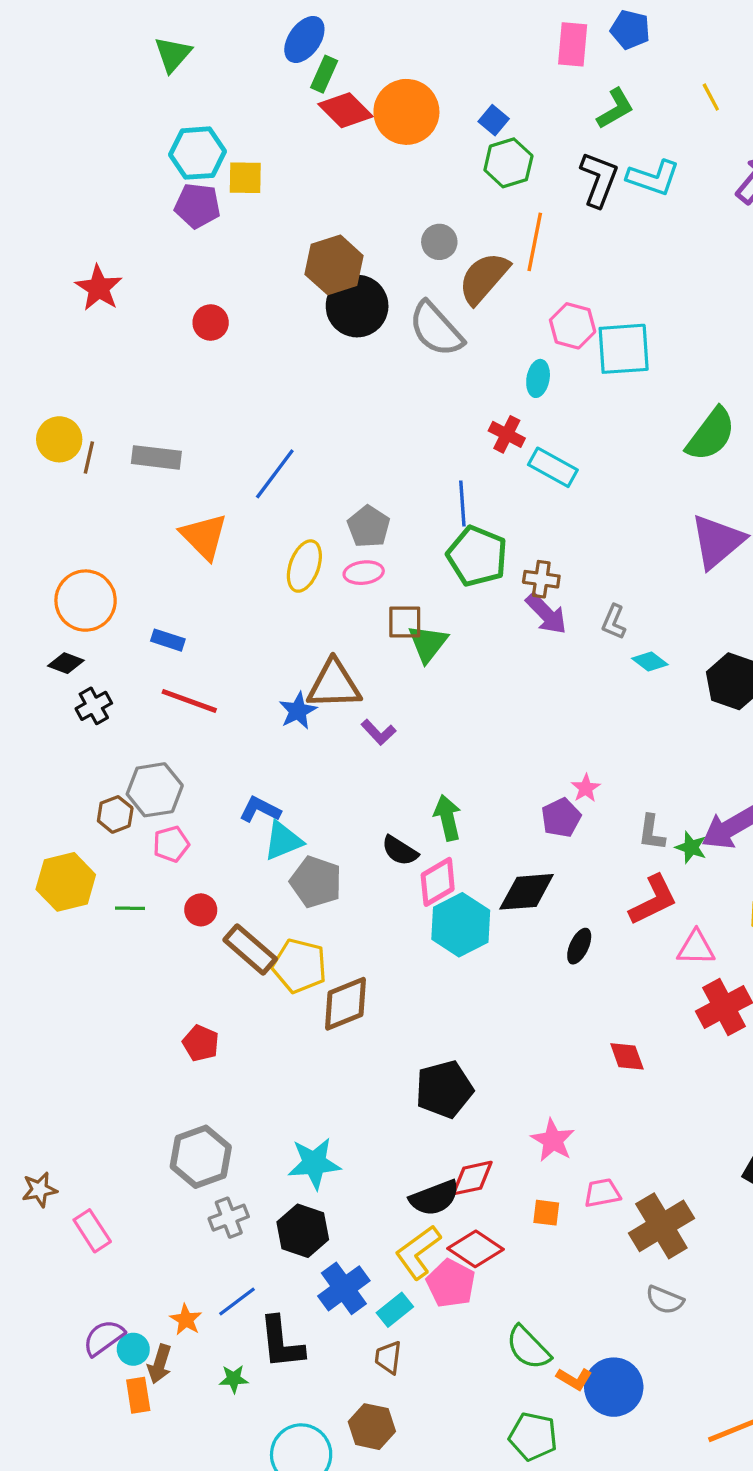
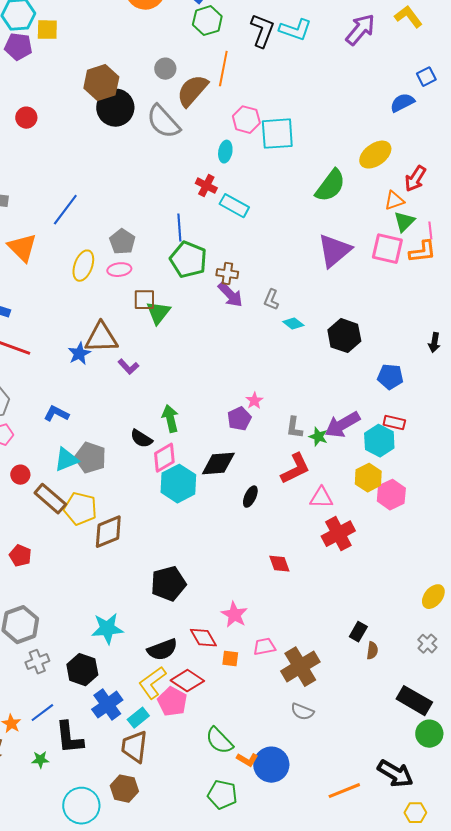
cyan triangle: (283, 841) -> (66, 460), moved
cyan star: (314, 1163) -> (107, 629), moved
red diamond: (472, 1178) -> (203, 638), moved, turned 72
brown trapezoid: (388, 1357) -> (134, 747), size x1.6

